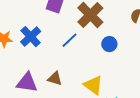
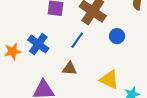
brown triangle: (55, 79) -> (70, 69), moved

